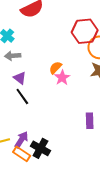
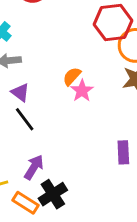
purple arrow: (21, 140) -> (34, 167), moved
black cross: (40, 148) -> (53, 194), turned 30

